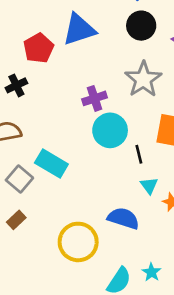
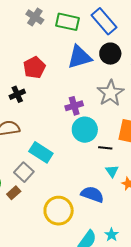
blue triangle: (79, 29) -> (79, 57), moved
black line: (139, 154) -> (105, 148), turned -72
gray square: (19, 179) -> (24, 172), moved

